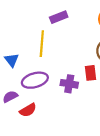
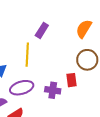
purple rectangle: (59, 17) -> (42, 30), turned -35

